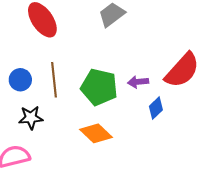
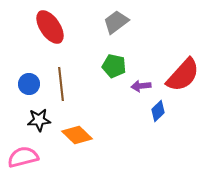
green pentagon: (99, 87) -> (114, 66), moved, size x0.7
orange diamond: (96, 133) -> (77, 135), moved

